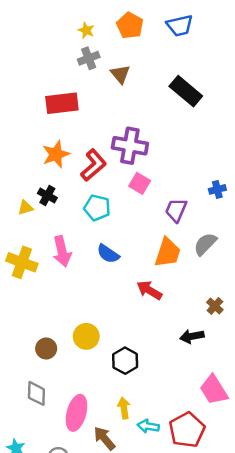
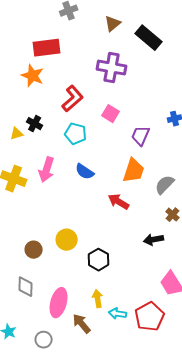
brown triangle: (120, 74) -> (113, 24), moved, turned 30
purple cross: (130, 146) -> (112, 68), moved
orange star: (56, 154) -> (33, 76), moved, turned -30
gray semicircle: (205, 244) -> (165, 185), moved
pink arrow: (62, 251) -> (47, 170), turned 30

